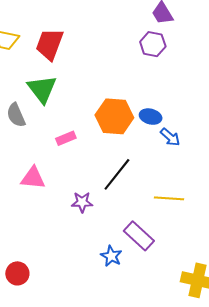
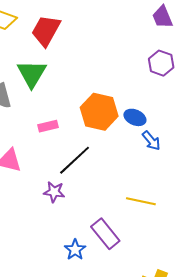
purple hexagon: (153, 44) -> (161, 63), moved
black line: (117, 174) -> (75, 160), moved

